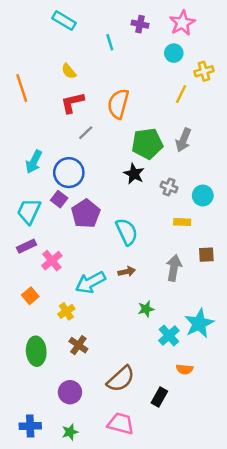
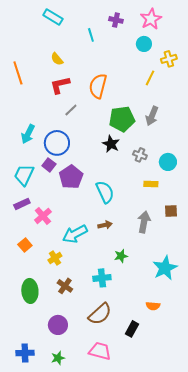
cyan cross: (169, 335) -> (102, 278), moved, turned 36

